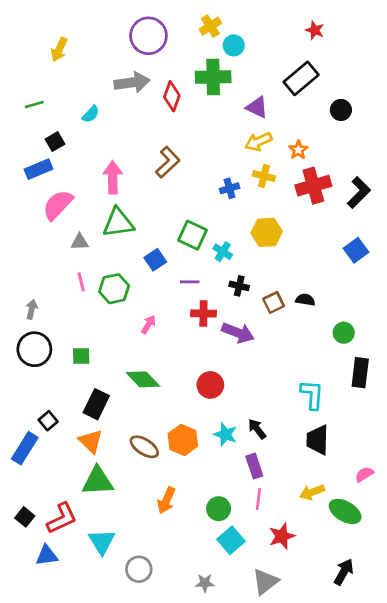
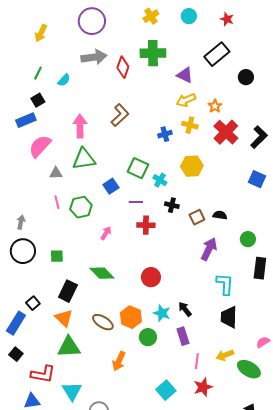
purple circle: (148, 36) -> (92, 21), moved
cyan circle: (234, 45) -> (189, 16), moved
green line: (34, 104) -> (38, 73), moved, turned -48
red cross: (313, 186) -> (226, 132), turned -30
blue square: (356, 250) -> (257, 179), turned -30
purple arrow: (238, 333) -> (209, 249), moved, turned -85
pink line: (258, 499) -> (197, 361), moved
green circle: (219, 509) -> (148, 337), moved
black square: (25, 517) -> (16, 354), moved
red L-shape: (62, 518) -> (43, 374), turned 35

